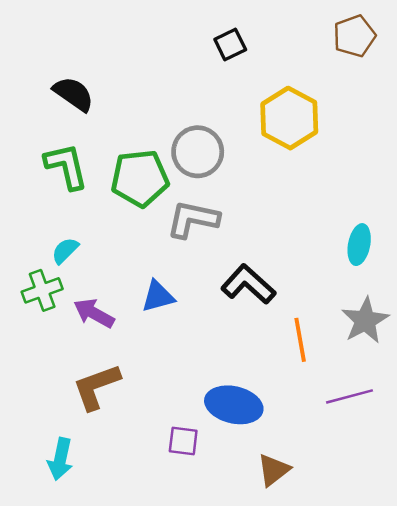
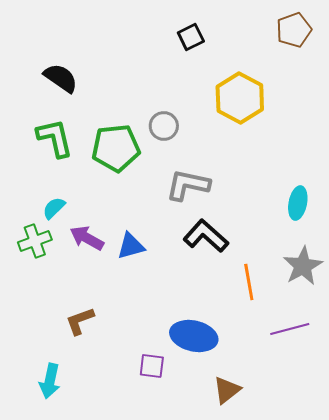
gray circle: (198, 152) -> (164, 126), size x0.7
gray L-shape: (193, 219) -> (188, 185), moved
purple arrow: (94, 313) -> (87, 238), moved
brown L-shape: (96, 387) -> (80, 321), size x0.7

